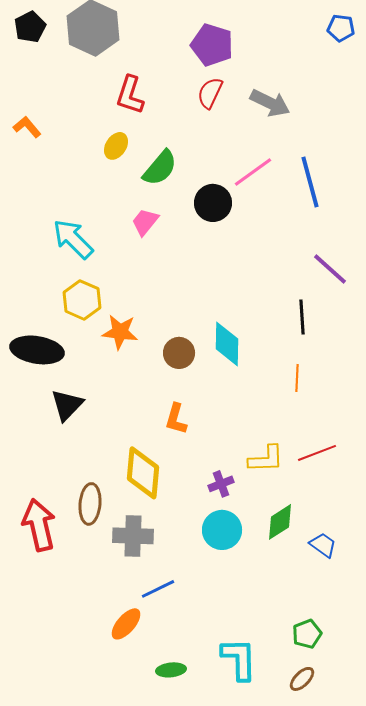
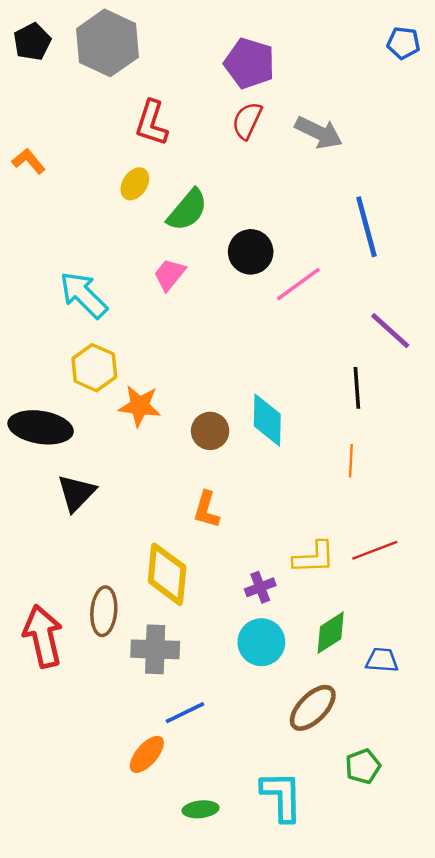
pink line: (253, 172) -> (298, 284), moved
blue trapezoid: (323, 545) -> (382, 660), turned -32
brown ellipse: (302, 679) -> (313, 708), moved, size x1.6

